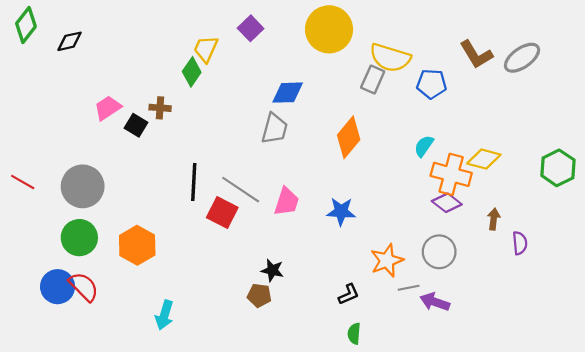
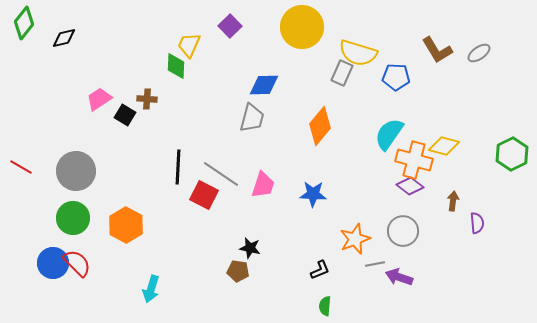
gray ellipse: (522, 58) -> (479, 53), size x0.7
green diamond: (192, 72) -> (176, 66), turned -32
cyan semicircle: (424, 146) -> (389, 134), size x1.6

